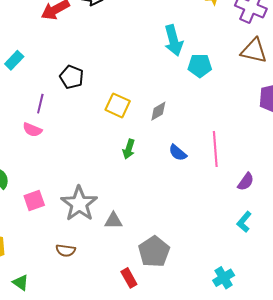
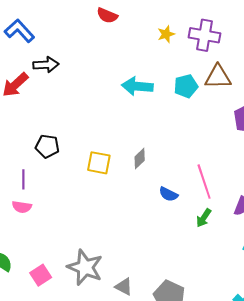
cyan arrow: (173, 40) -> (137, 86), turned 124
cyan pentagon: (200, 66) -> (186, 86), moved
green arrow: (129, 149) -> (204, 218), moved, turned 30
gray triangle: (113, 221) -> (124, 287), moved, turned 42

